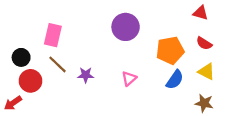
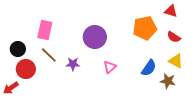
purple circle: (126, 27) -> (95, 37), moved
orange pentagon: (170, 50) -> (145, 28), moved
brown star: (204, 103) -> (168, 81), moved

